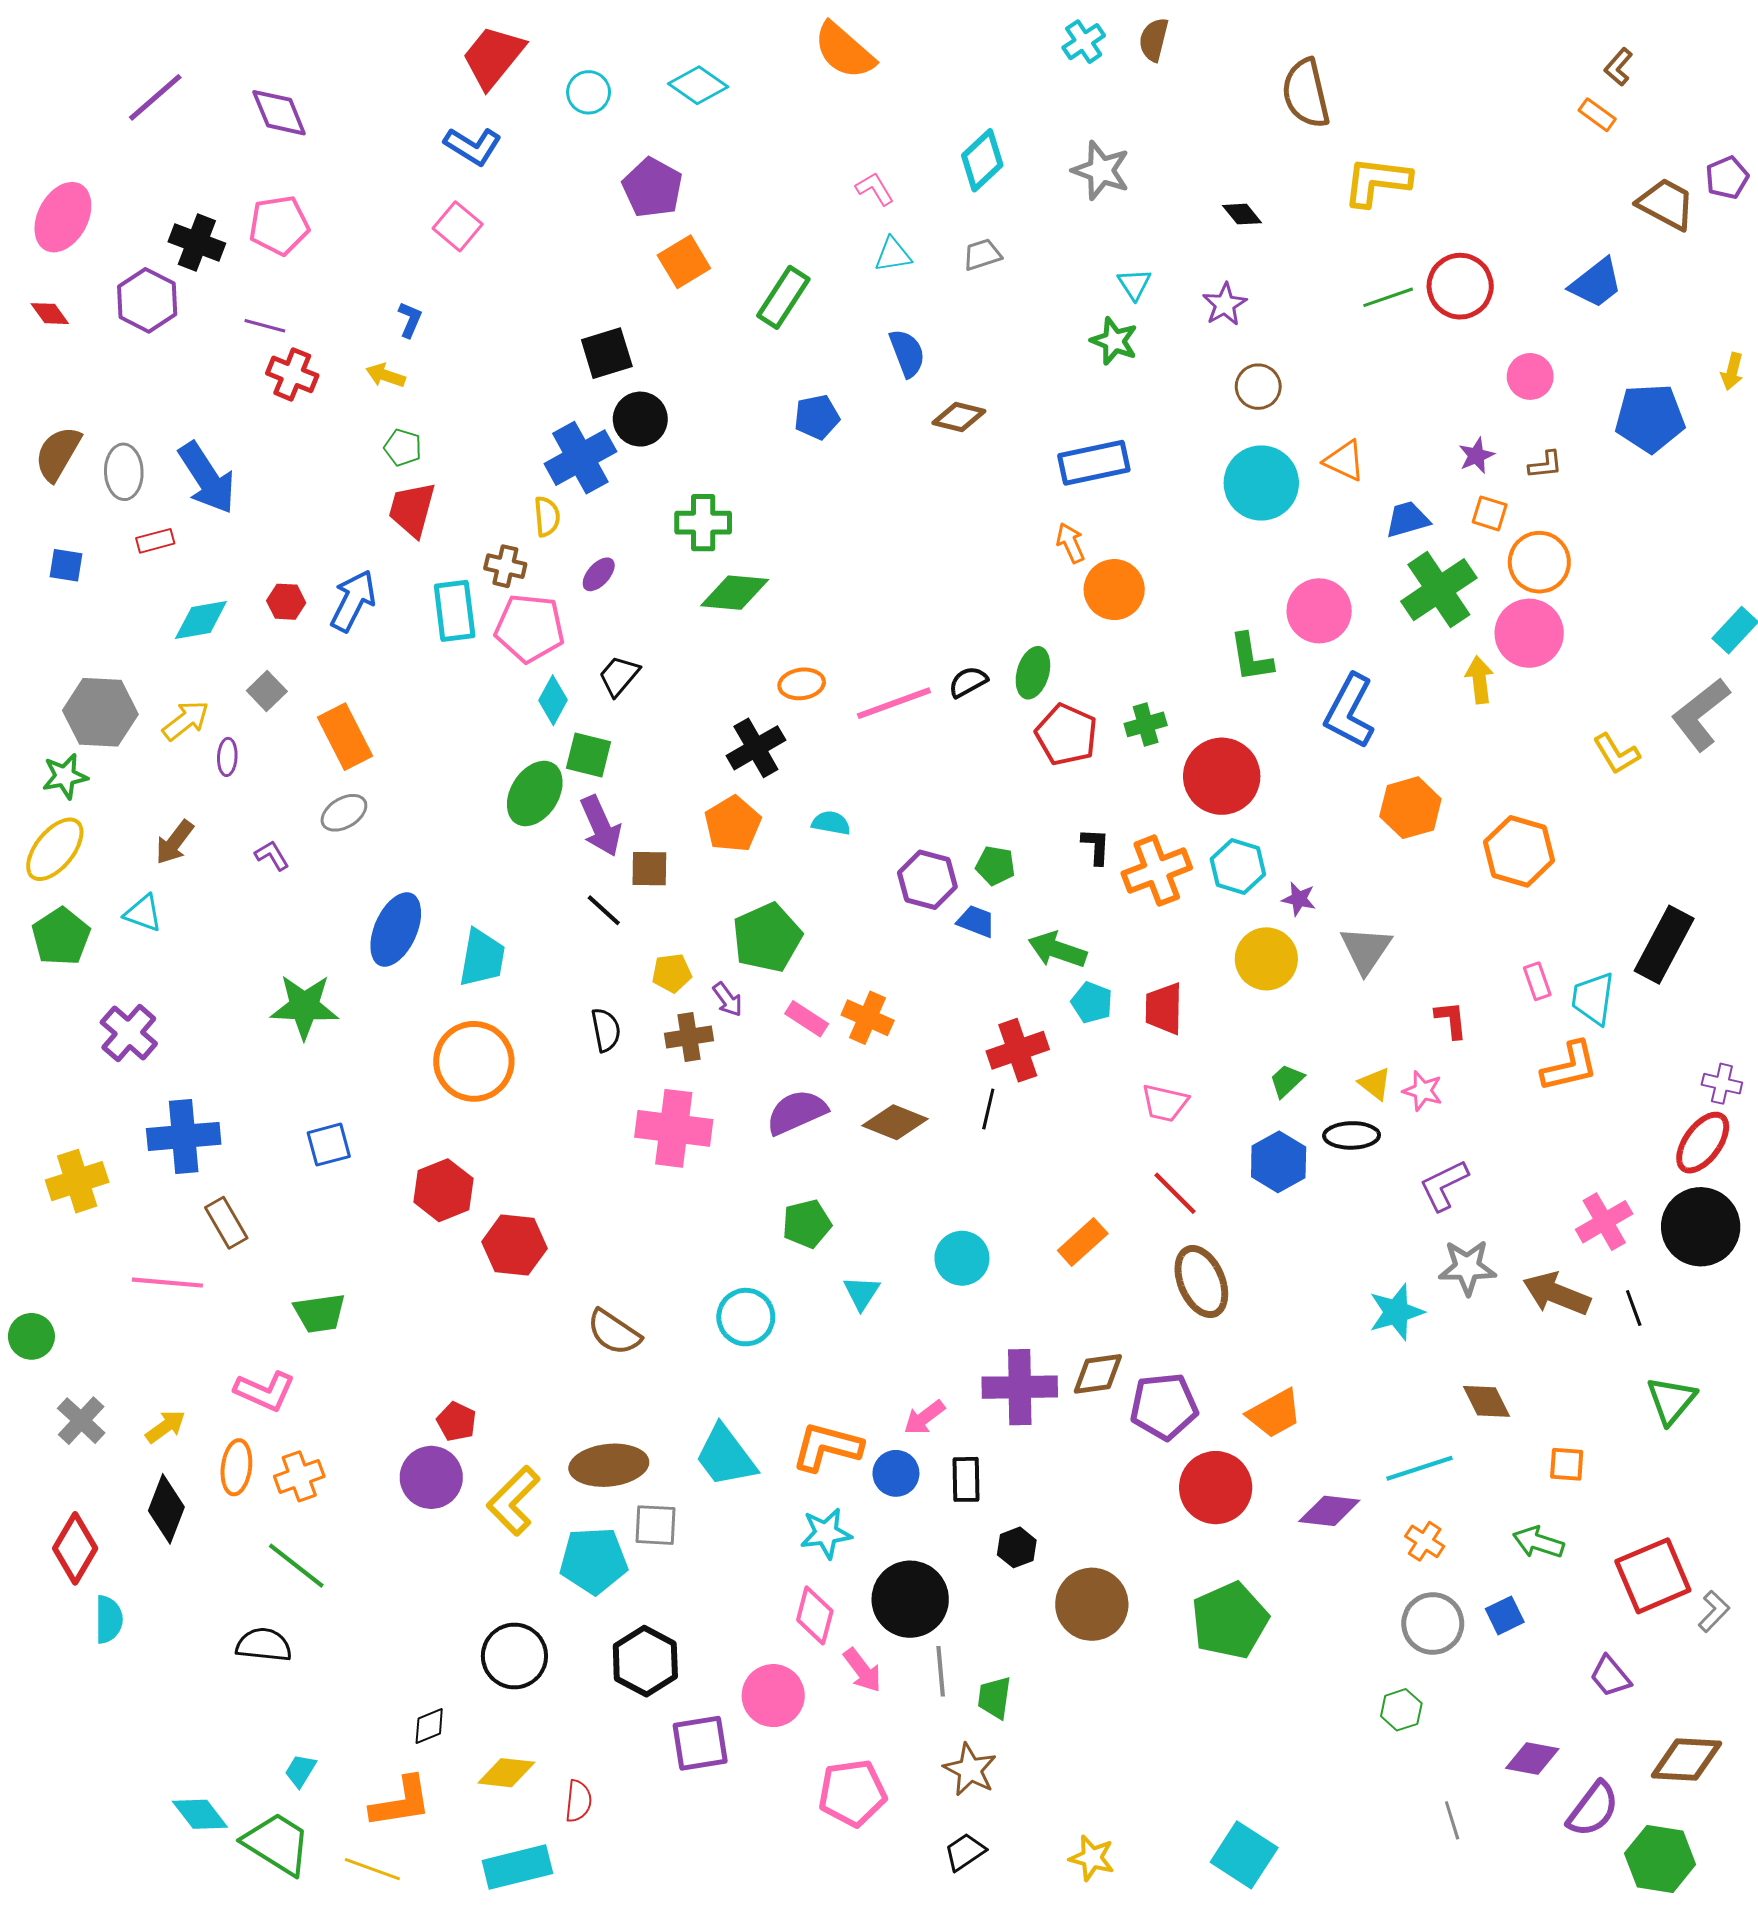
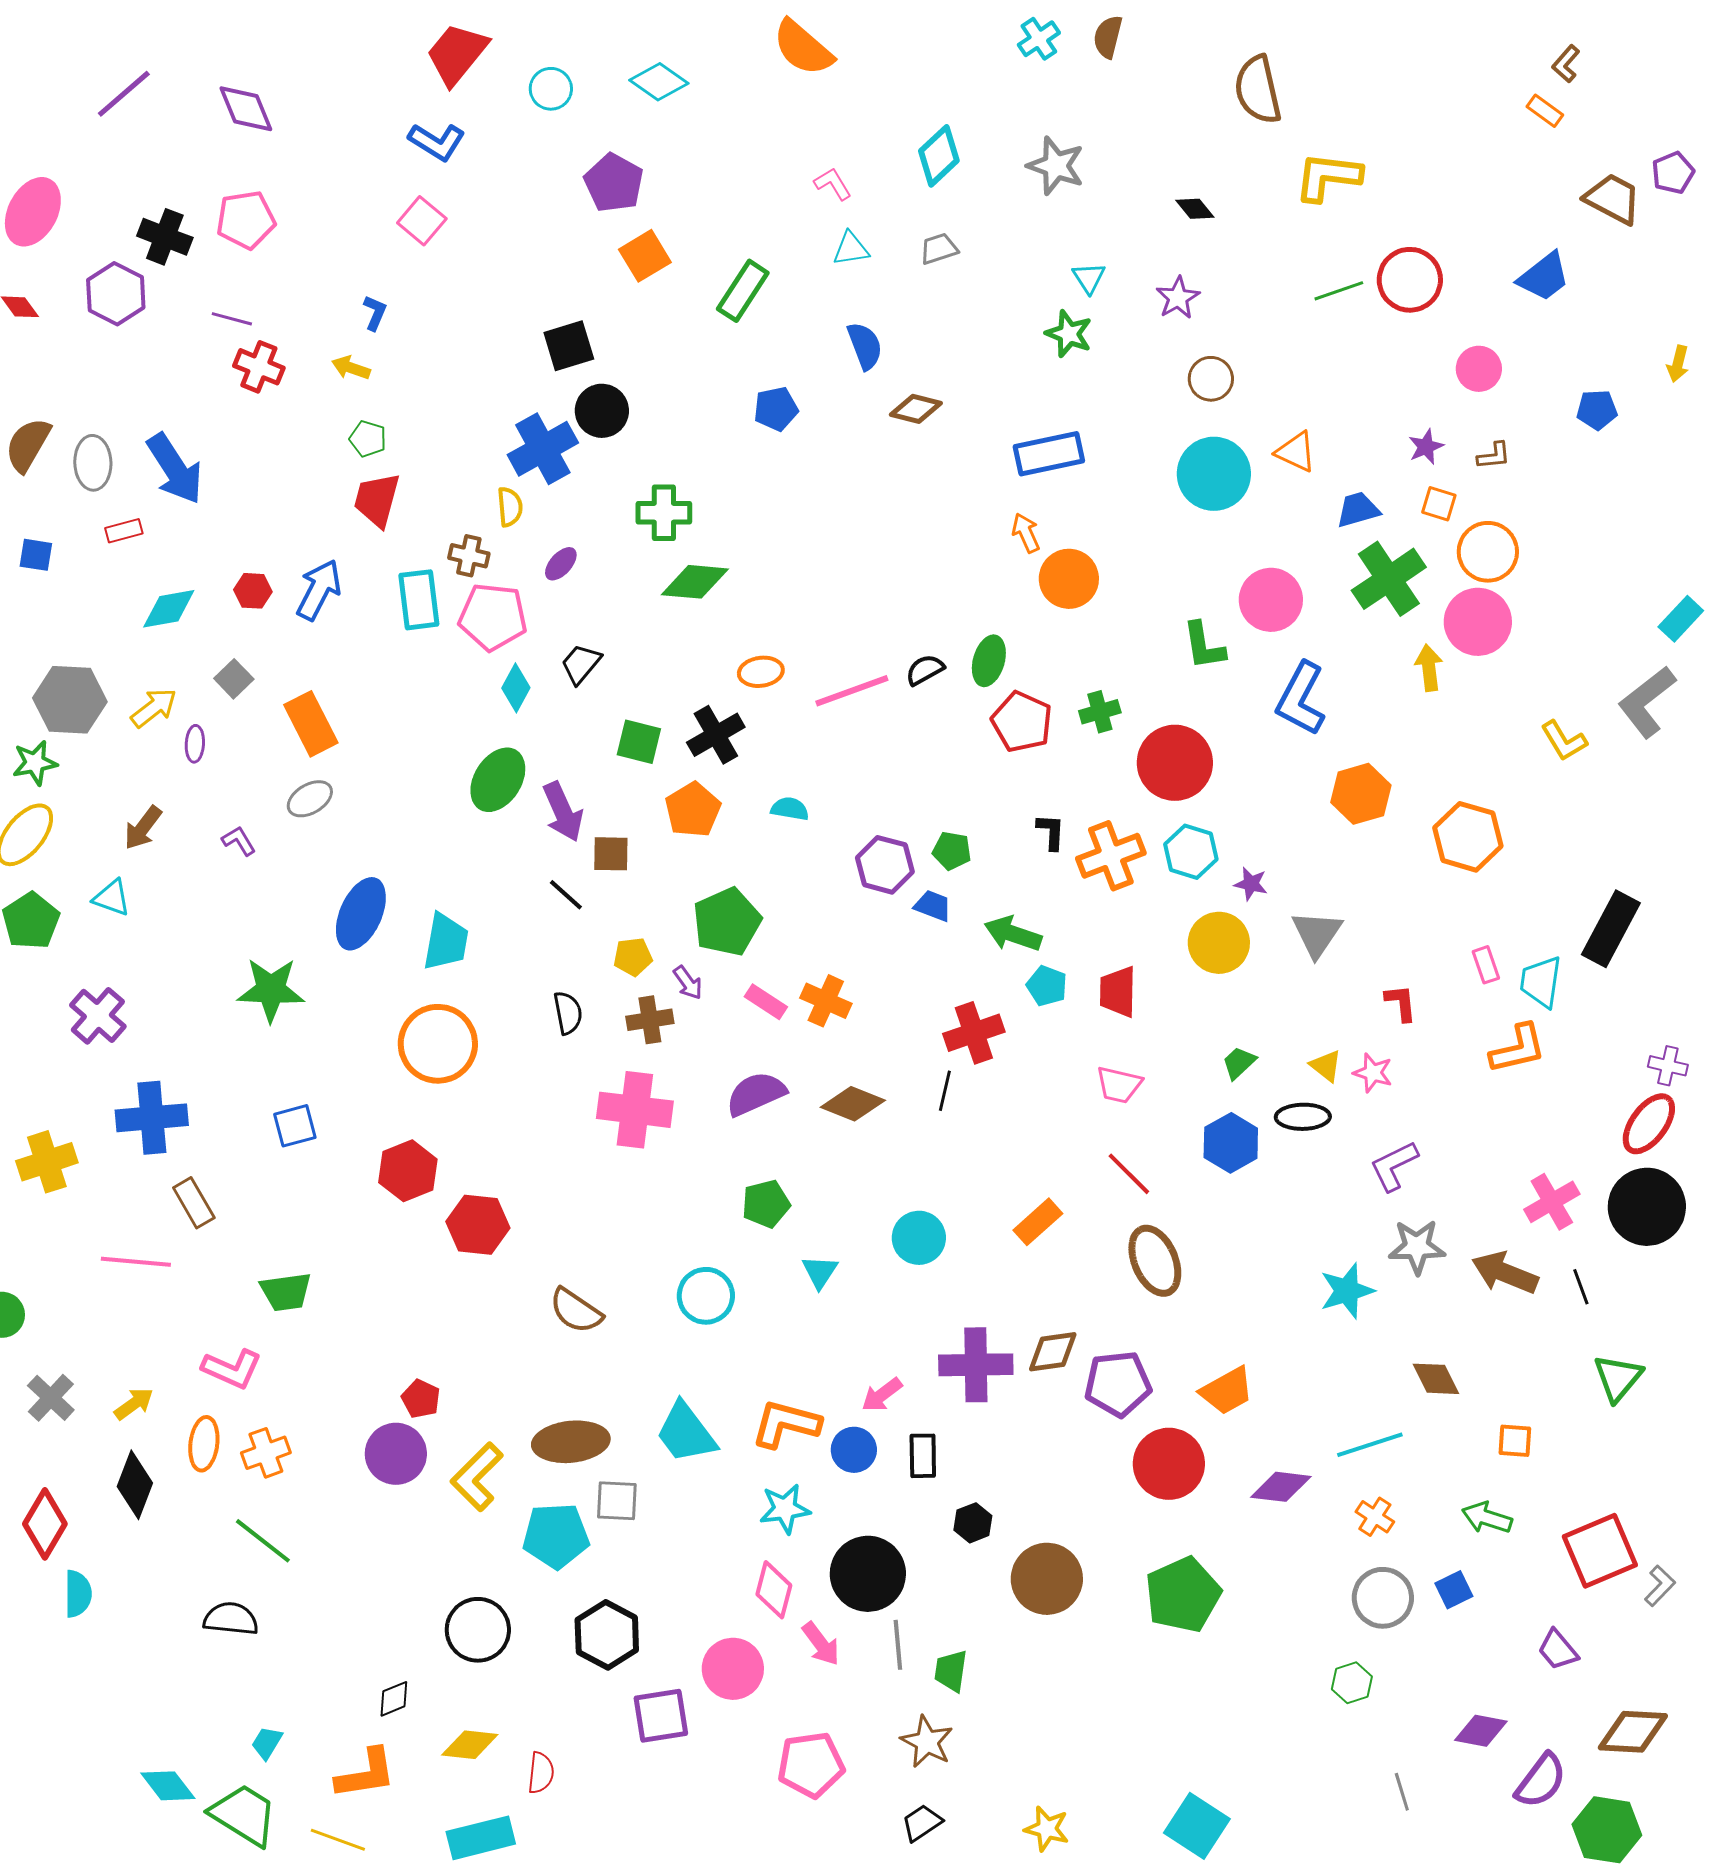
blue pentagon: (1650, 418) -> (1597, 410), size x0.6
green square: (589, 755) -> (639, 742), moved

